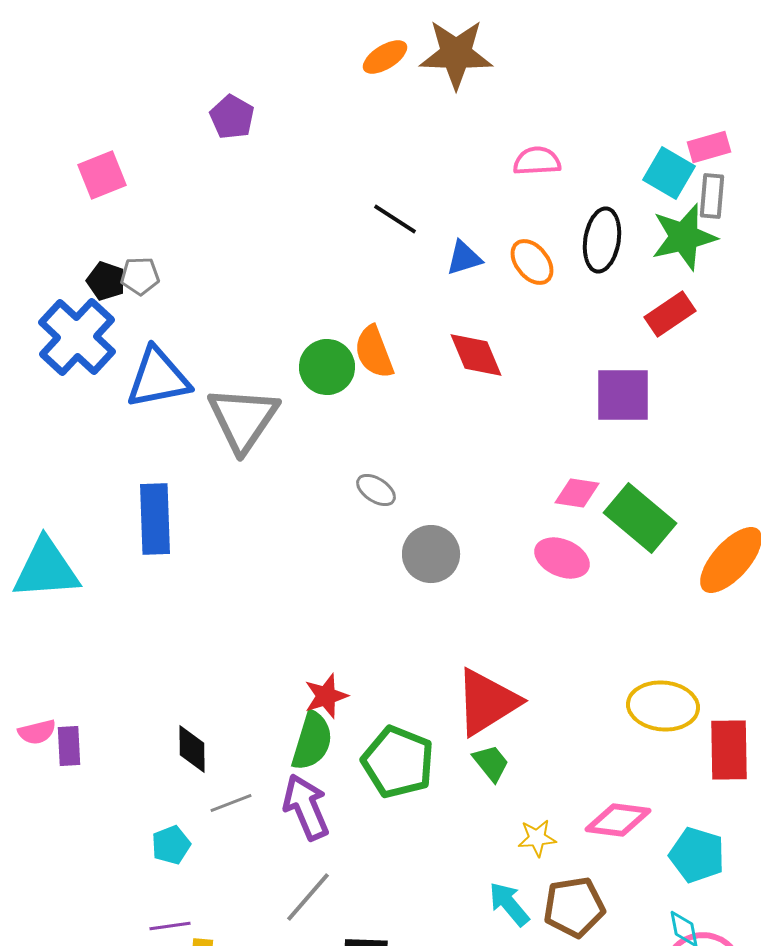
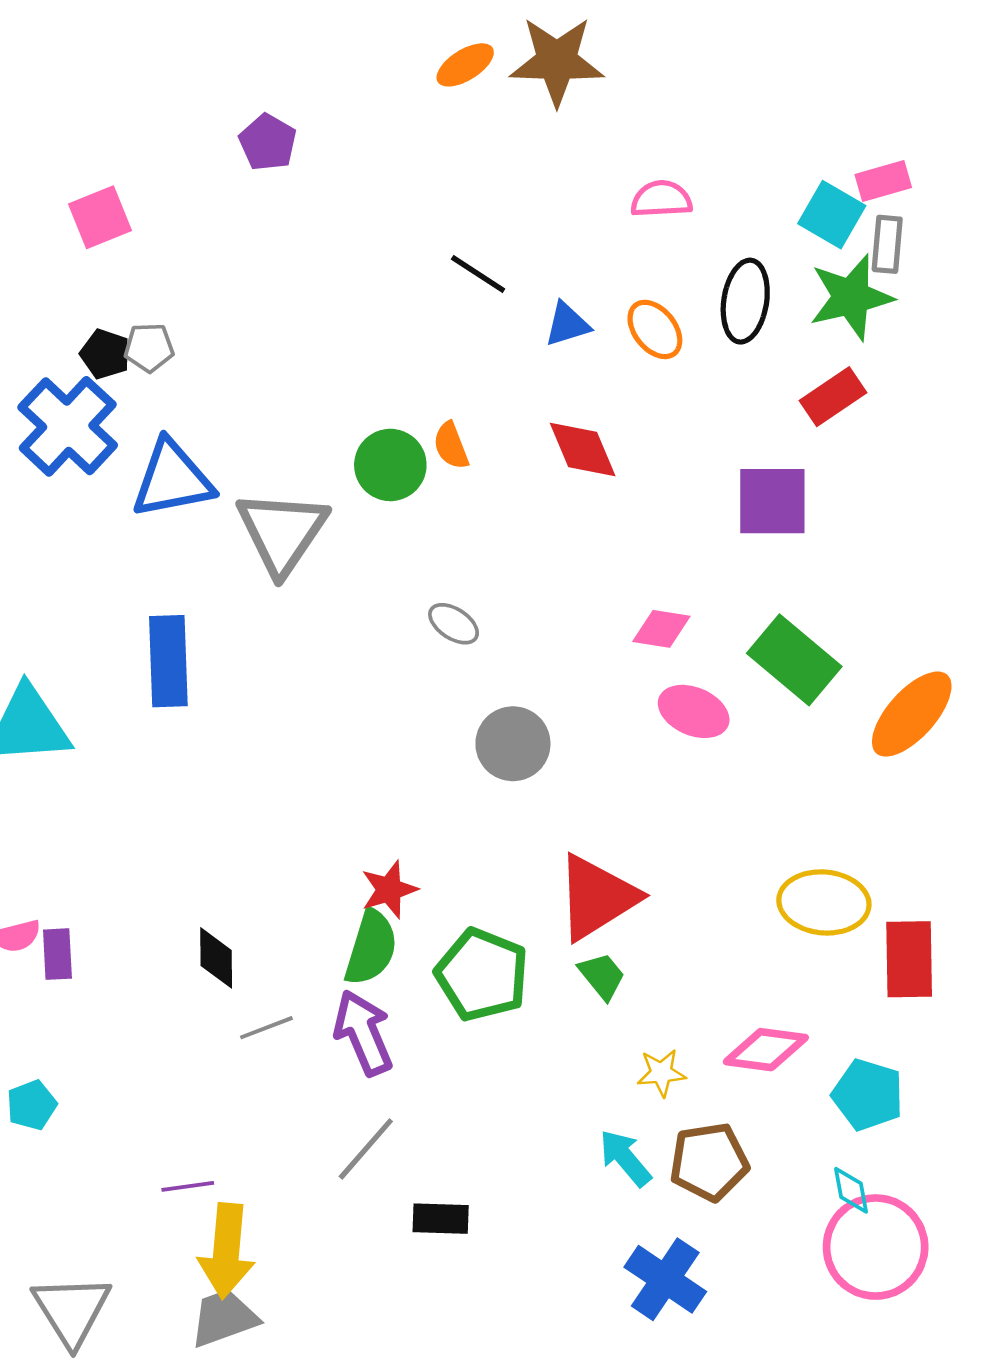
orange semicircle: (374, 352) -> (451, 446), size x0.7
pink diamond: (577, 493) -> (661, 629), moved
gray circle: (431, 554) -> (513, 744), moved
cyan pentagon: (171, 845) -> (32, 1105), moved

